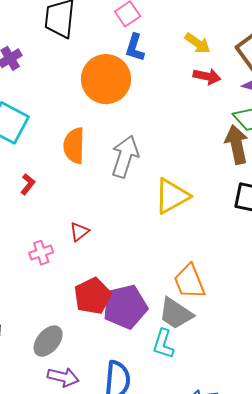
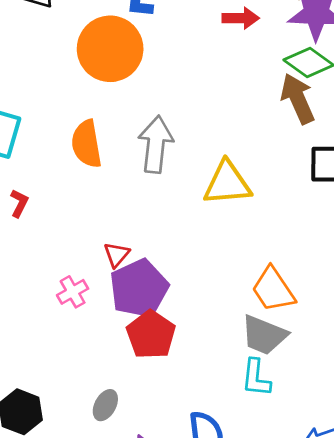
red L-shape: (28, 184) -> (19, 203), moved
yellow triangle: (172, 196) -> (227, 183), turned 36
purple pentagon: (125, 307) -> (139, 288), moved
gray ellipse: (48, 341) -> (105, 405), size x0.7

